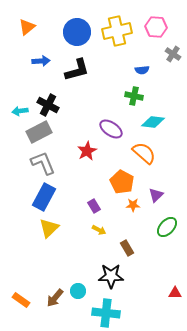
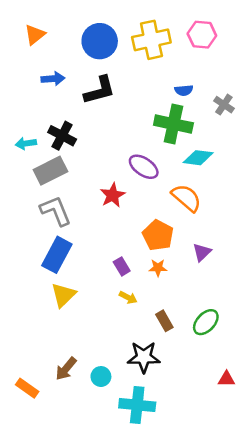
gray cross: (173, 54) -> (224, 105), moved
green cross: (134, 96) -> (173, 124), size x1.6
orange star: (133, 205) -> (158, 268), moved
green ellipse: (167, 227) -> (206, 322), moved
brown arrow: (55, 298) -> (66, 369), moved

